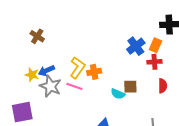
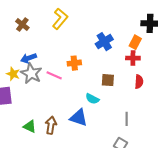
blue cross: (136, 46) -> (104, 42), moved
yellow L-shape: (78, 68) -> (60, 19), moved
yellow star: (32, 75) -> (13, 74), moved
cyan semicircle: (118, 94) -> (92, 99), moved

